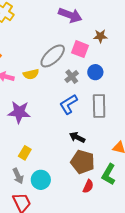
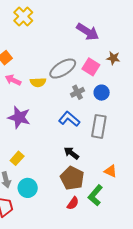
blue L-shape: (69, 104) -> (69, 119), turned 60

